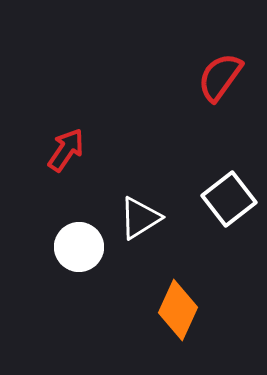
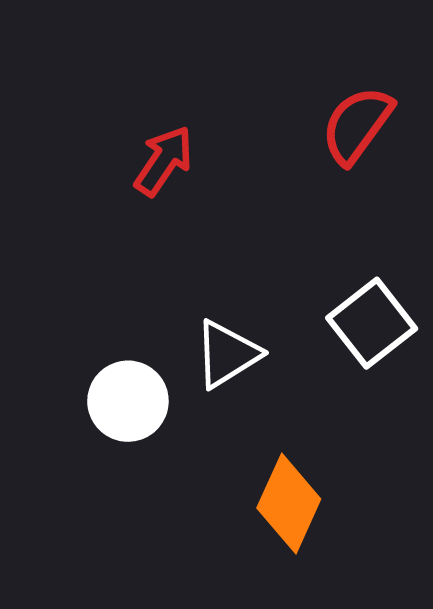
red arrow: (66, 150) -> (164, 161), moved

